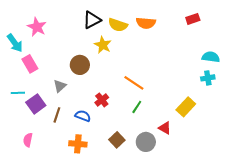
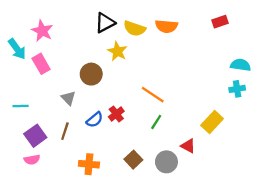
pink rectangle: (30, 64) -> (41, 64), moved
gray triangle: (60, 86) -> (68, 98), turned -32
purple square: (36, 104) -> (35, 136), moved
blue semicircle: (83, 116) -> (95, 120), moved, turned 119
pink semicircle: (28, 140) -> (32, 160), turned -112

